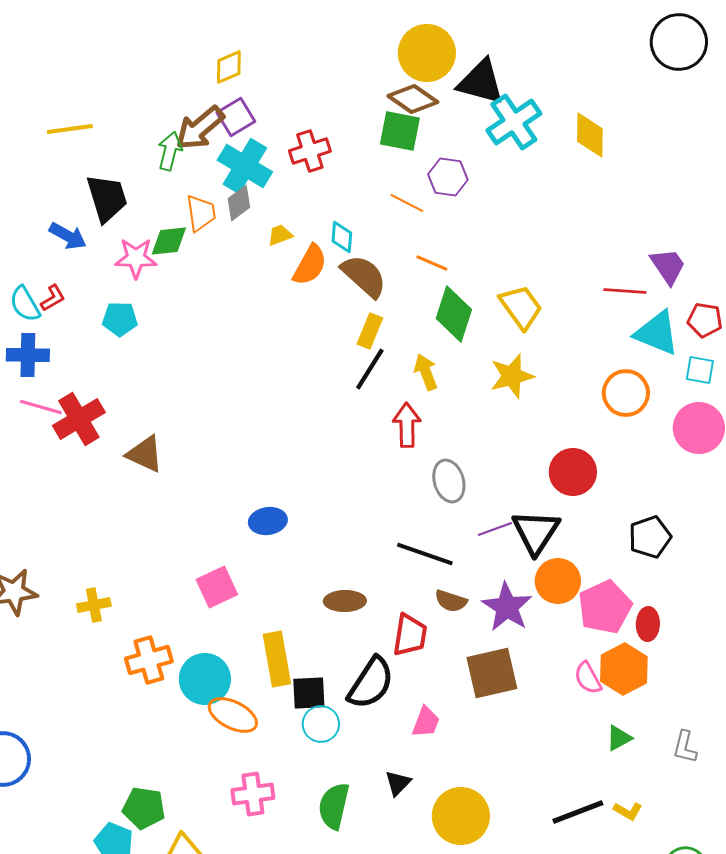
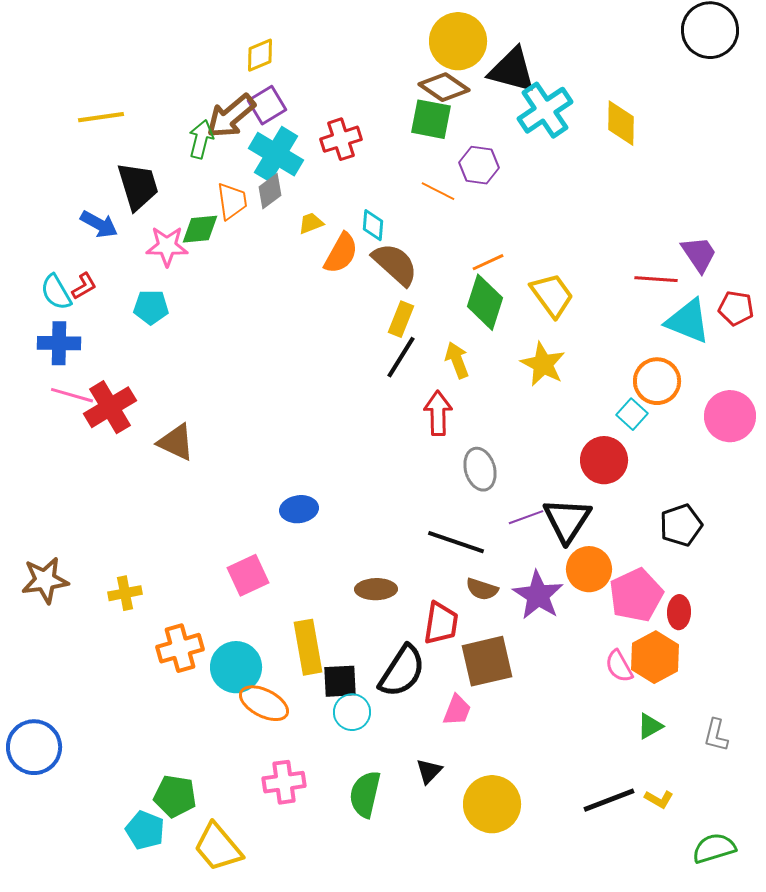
orange line: (432, 263) -> (488, 262), moved, turned -48
cyan square: (700, 370) -> (632, 414), moved, turned 32
yellow star: (512, 376) -> (543, 364), turned -30
brown square: (492, 673) -> (487, 661), moved

